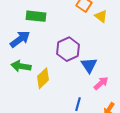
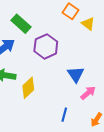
green rectangle: (36, 16) -> (21, 24), turned 36
purple hexagon: (68, 49) -> (46, 46), moved

